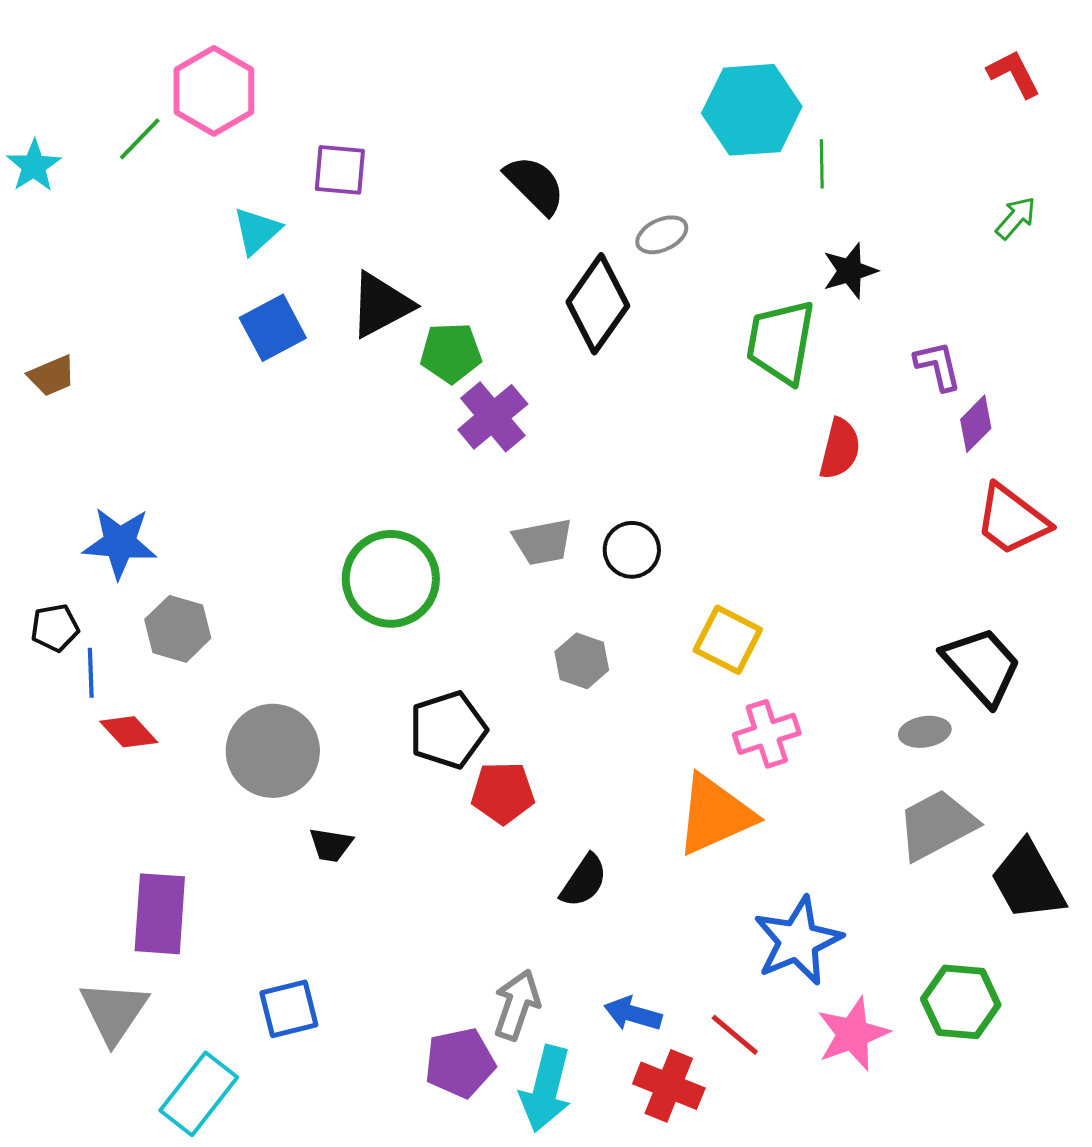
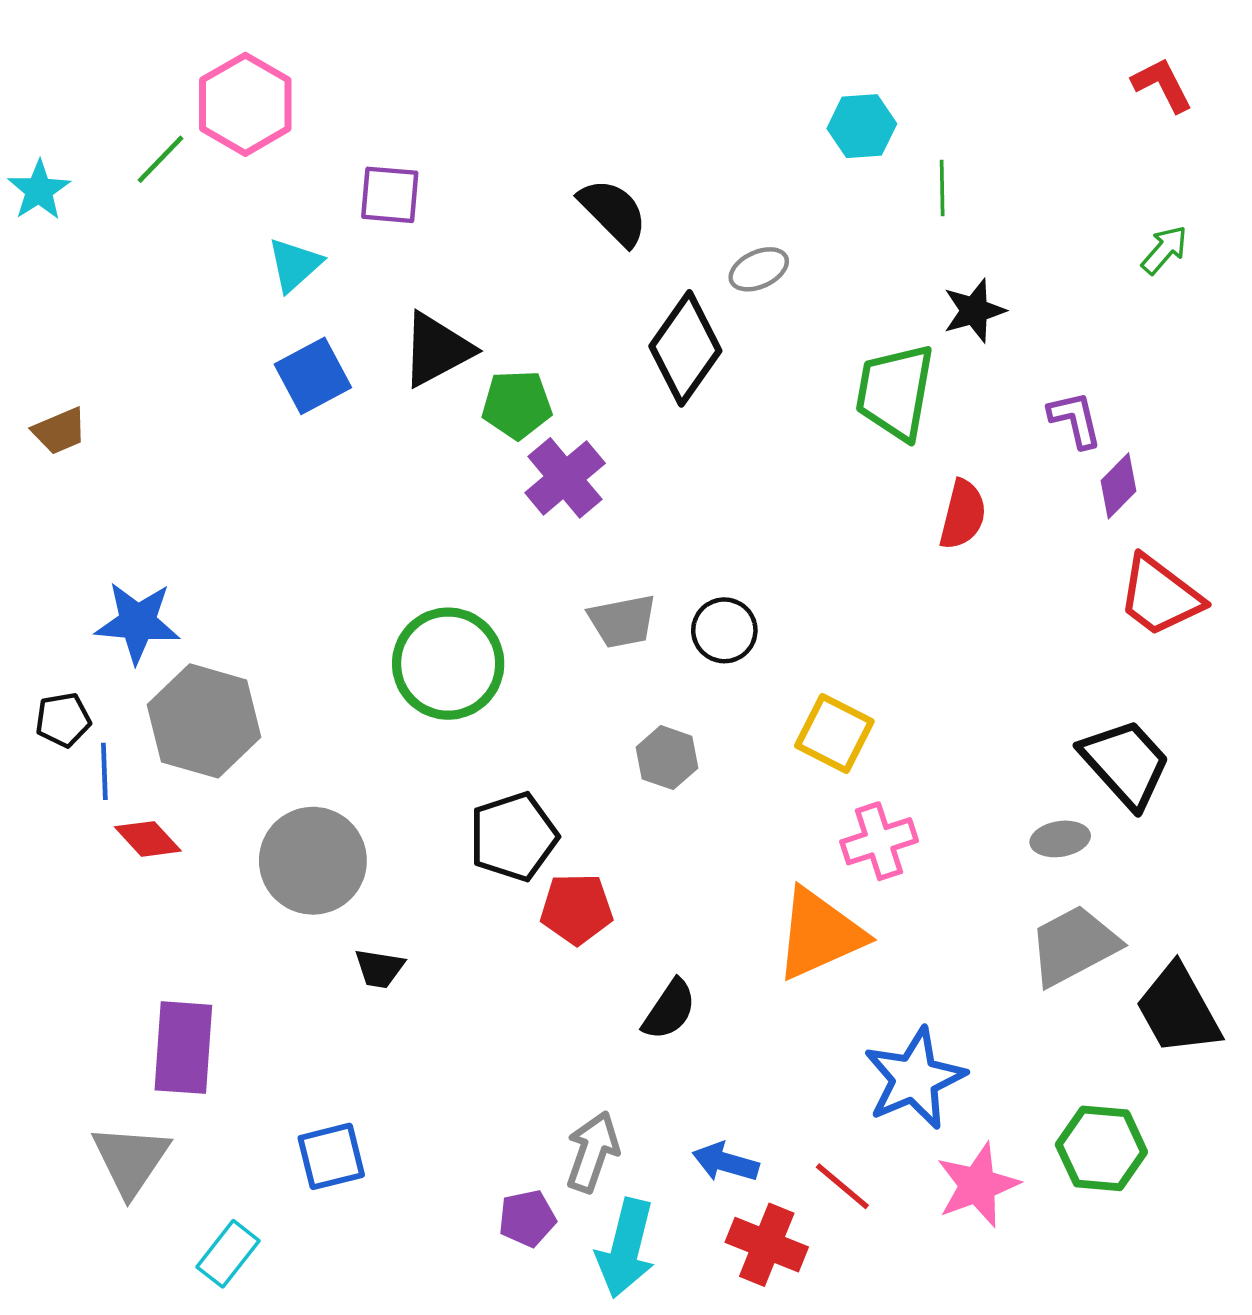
cyan hexagon: (752, 110) -> (862, 126), size x0.6
gray hexagon: (178, 629) -> (204, 721), size x1.5
purple pentagon: (460, 1063) -> (527, 1218), size x0.7
cyan rectangle: (199, 1094) -> (228, 1254), size x0.7

